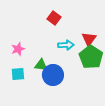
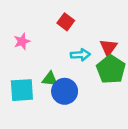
pink star: (18, 49) -> (22, 41), moved
cyan square: (18, 74) -> (22, 90), size x1.5

